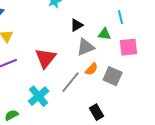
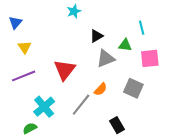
orange semicircle: (92, 69) -> (101, 89), moved
gray line: (71, 82) -> (81, 105), moved
cyan cross: (39, 96) -> (44, 107), moved

